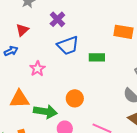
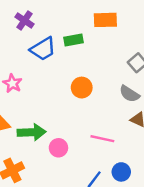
green rectangle: (97, 57) -> (73, 40), moved
orange circle: (75, 98) -> (82, 88), moved

